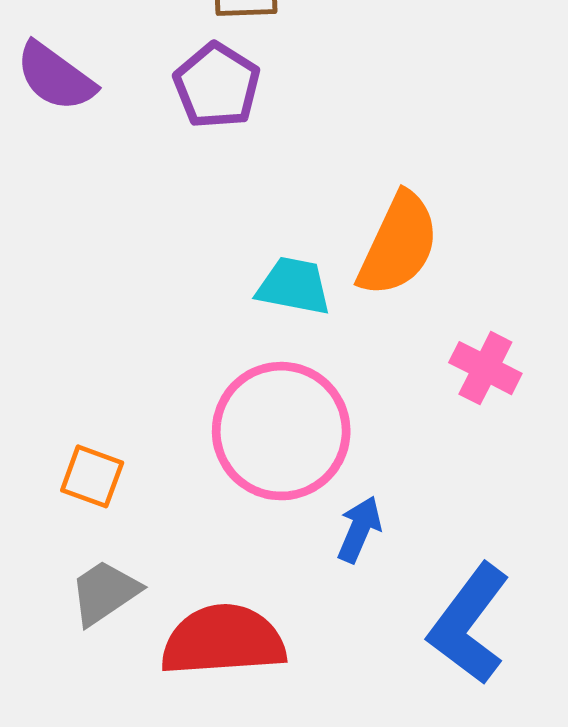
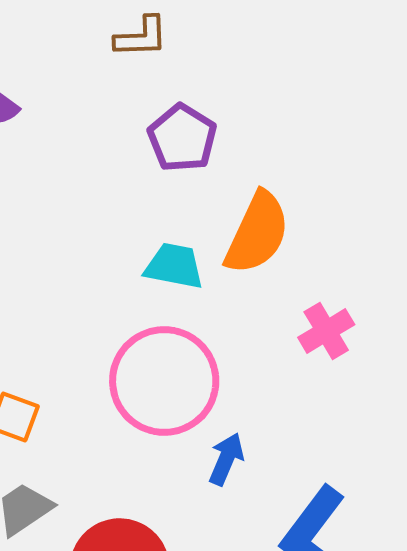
purple pentagon: (217, 86) -> (182, 138), moved
pink cross: (485, 368) -> (326, 331), turned 32

